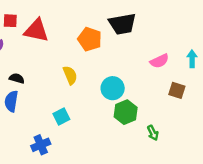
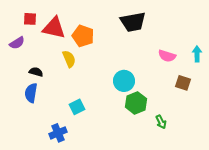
orange pentagon: (90, 39) -> (83, 36), moved
pink semicircle: (159, 61) -> (167, 56), turned 42
yellow semicircle: (70, 75) -> (69, 59), moved

